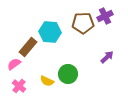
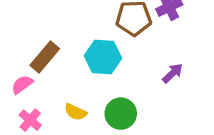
cyan hexagon: (50, 32) -> (103, 57), moved
green circle: (68, 74) -> (121, 114), moved

